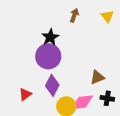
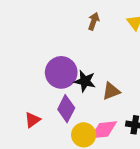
black star: (50, 37) -> (85, 81), moved, turned -30
brown triangle: (97, 77) -> (111, 91), moved

